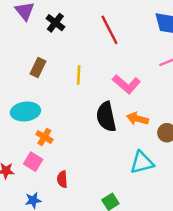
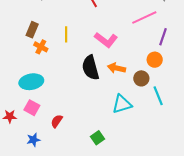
cyan ellipse: (25, 111) -> (31, 82), moved
orange cross: (44, 137) -> (41, 47), moved
red semicircle: (62, 179) -> (57, 121), turned 40

